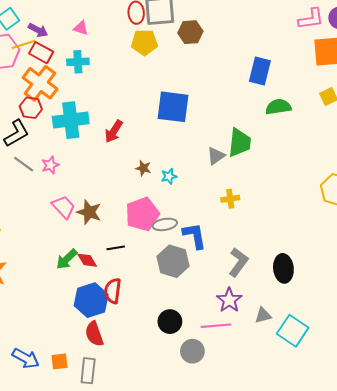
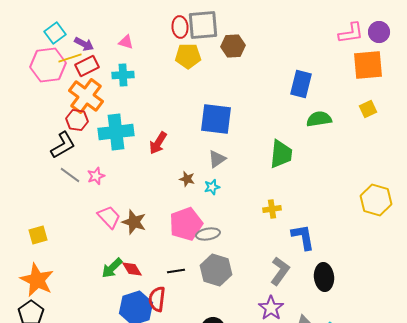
red rectangle: (41, 53) -> (87, 66), turned -55
gray triangle: (216, 156) -> (217, 159), moved
blue L-shape: (194, 236) -> (303, 237), moved
black line: (116, 248) -> (176, 271), moved

